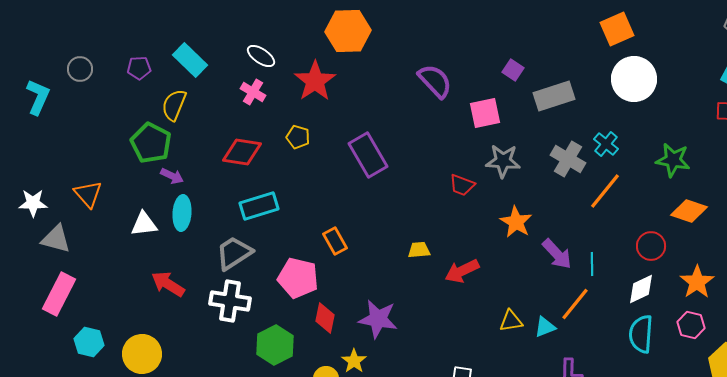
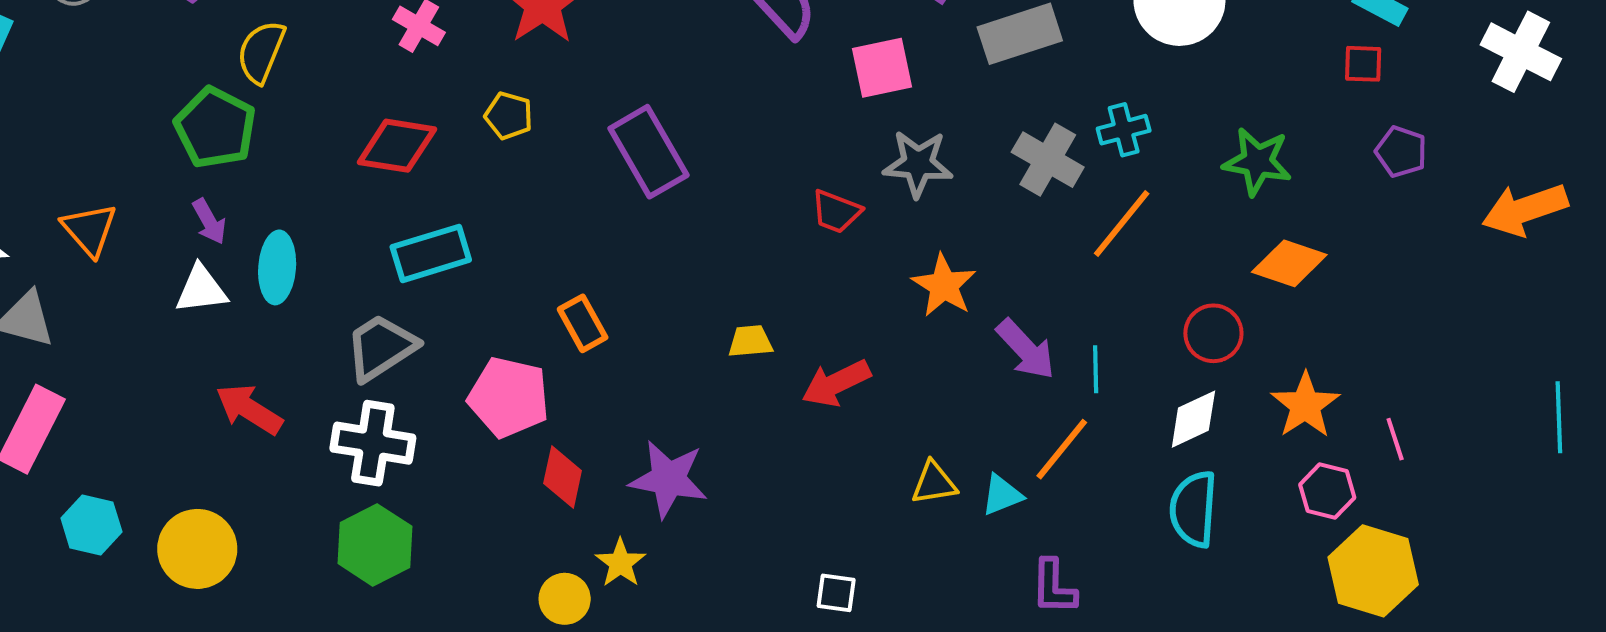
cyan cross: (606, 144) -> (1124, 130), turned 35
purple arrow: (172, 176) -> (209, 222), moved, turned 35
pink hexagon: (691, 325) -> (1327, 491), moved
green hexagon: (275, 345) -> (375, 545), moved

